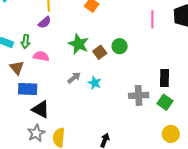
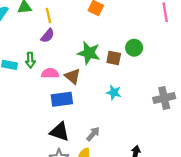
brown square: (100, 52) -> (114, 58), turned -32
brown triangle: (17, 68) -> (73, 76), moved
gray arrow: (74, 78) -> (93, 134), moved
blue rectangle: (28, 89) -> (62, 99), moved

